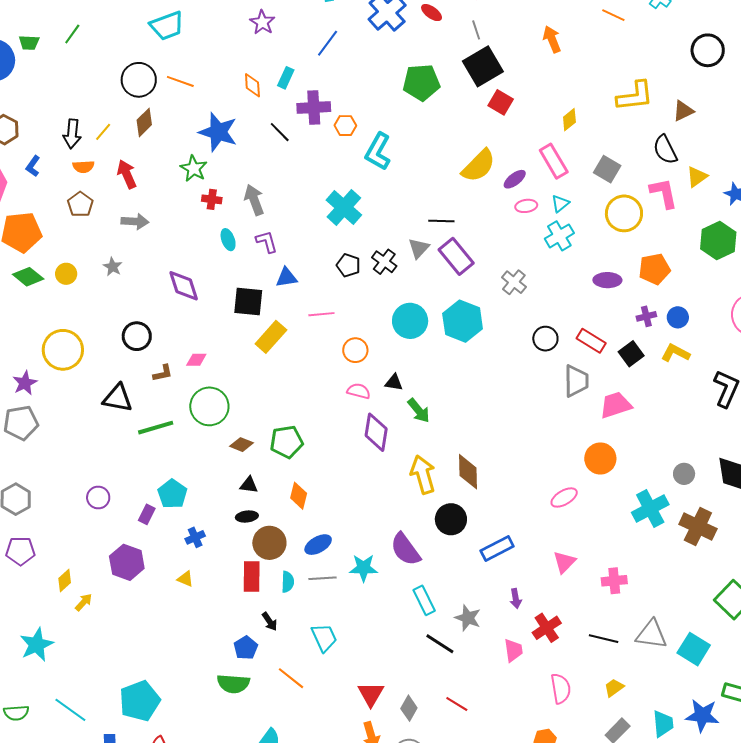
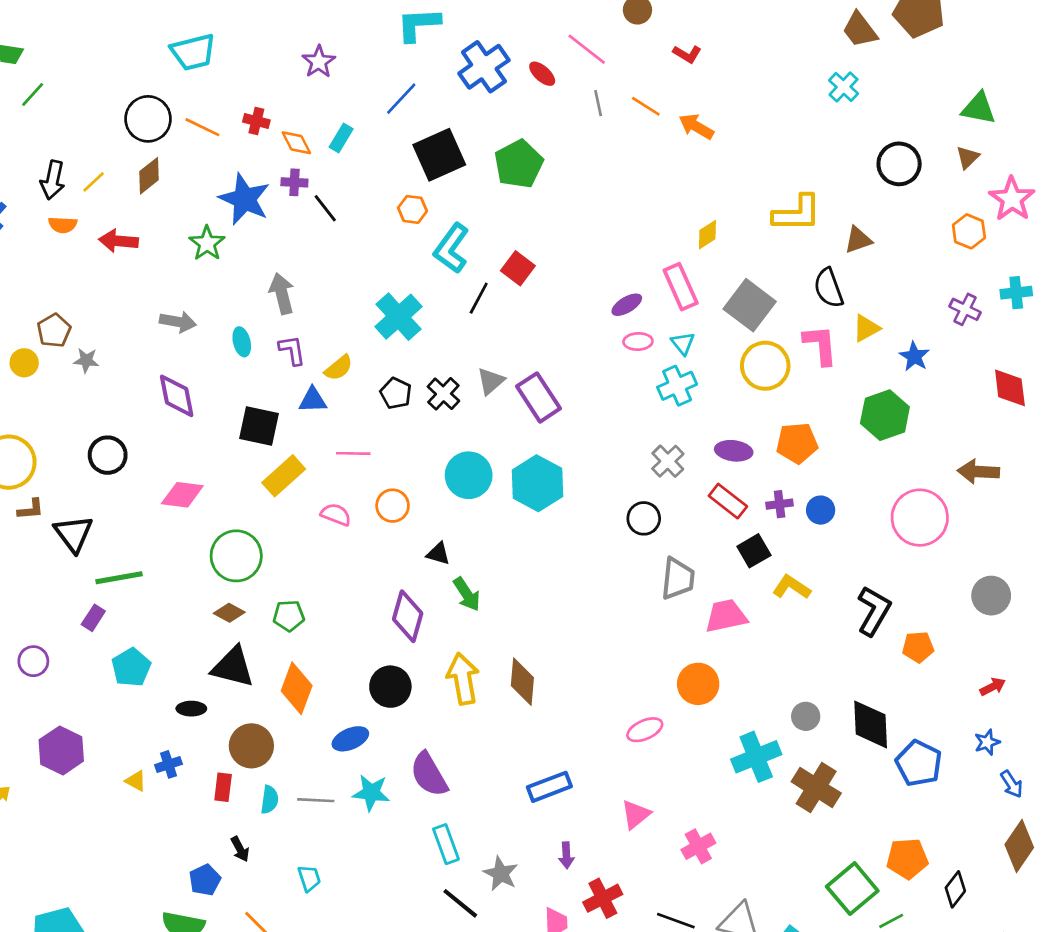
orange line: (613, 15) -> (646, 106), moved
green line: (72, 34) -> (33, 94), moved
orange arrow: (552, 39) -> (696, 126), turned -44
black square: (483, 66) -> (439, 155), moved
green pentagon: (421, 82) -> (519, 164), turned -30
orange diamond: (252, 85) -> (296, 143), turned -30
red square: (501, 102) -> (518, 268), moved
purple cross: (314, 107) -> (294, 182), moved, size x0.6
yellow semicircle: (479, 166) -> (339, 368), moved, size x0.6
gray square: (607, 169) -> (750, 305), size x1.4
red arrow: (127, 174) -> (118, 241), turned -68
red cross: (212, 199) -> (256, 121), moved
brown pentagon: (80, 204) -> (54, 331), moved
cyan triangle: (560, 204) -> (683, 343), turned -36
gray arrow: (135, 221) -> (178, 322), moved
black line: (441, 221) -> (479, 298), moved, turned -70
gray star: (113, 267) -> (86, 360), turned -30
gray cross: (514, 282) -> (668, 461), moved
red rectangle: (591, 341) -> (728, 501), moved
yellow L-shape: (675, 353) -> (792, 587), moved
pink diamond: (196, 360) -> (182, 495), size x1.5
brown L-shape: (163, 373) -> (31, 509), moved
pink semicircle: (359, 391) -> (336, 515), moved
black triangle: (118, 398) -> (73, 534), turned 36
green circle: (209, 406) -> (236, 556), moved
green pentagon: (287, 442) -> (289, 616), size x0.7
black triangle: (249, 485) -> (233, 667), size x1.8
orange diamond: (299, 496) -> (297, 688), size x1.4
purple rectangle: (147, 514) -> (93, 618), moved
black ellipse: (247, 517) -> (191, 709), moved
black circle: (451, 519) -> (390, 687), moved
blue cross: (195, 537) -> (169, 764), moved
blue ellipse: (318, 545) -> (350, 739), moved
red rectangle: (252, 576) -> (223, 787), size x0.7
pink cross: (614, 581) -> (698, 846), turned -30
cyan trapezoid: (324, 638) -> (309, 878), size x0.7

